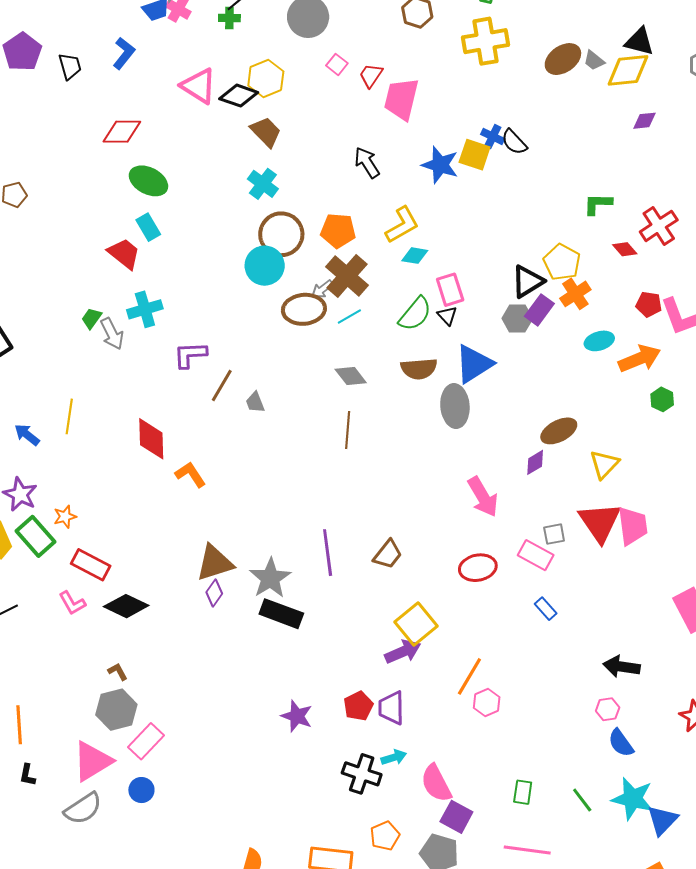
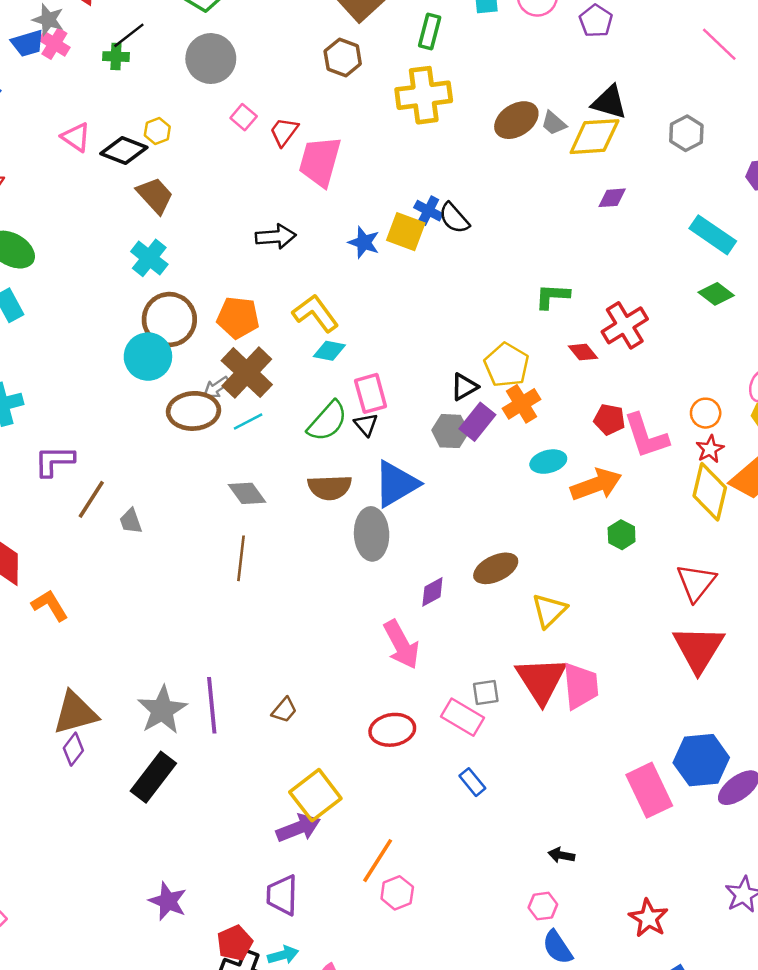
yellow hexagon: (266, 79) -> (157, 131), size x0.6
pink triangle: (199, 86) -> (76, 137), size x0.7
black arrow: (367, 162) -> (276, 237), turned 116
blue star: (440, 165) -> (364, 242), size x0.7
yellow L-shape: (402, 225) -> (315, 313), turned -99
black triangle: (528, 281) -> (464, 387), size x0.7
purple diamond: (535, 462) -> (432, 592), moved
brown trapezoid: (388, 554) -> (284, 710), size x0.7
gray star: (270, 578) -> (162, 710), moved
black rectangle: (281, 614) -> (153, 777), turned -75
black arrow: (622, 667) -> (561, 855), size x0.6
red pentagon: (358, 706) -> (235, 943), moved

